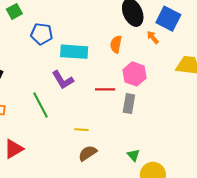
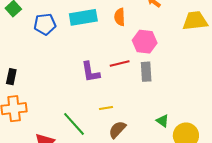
cyan rectangle: (74, 52) -> (83, 17), moved
purple L-shape: (63, 80) -> (90, 72), moved, turned 35
green line: (40, 105) -> (74, 124), moved

